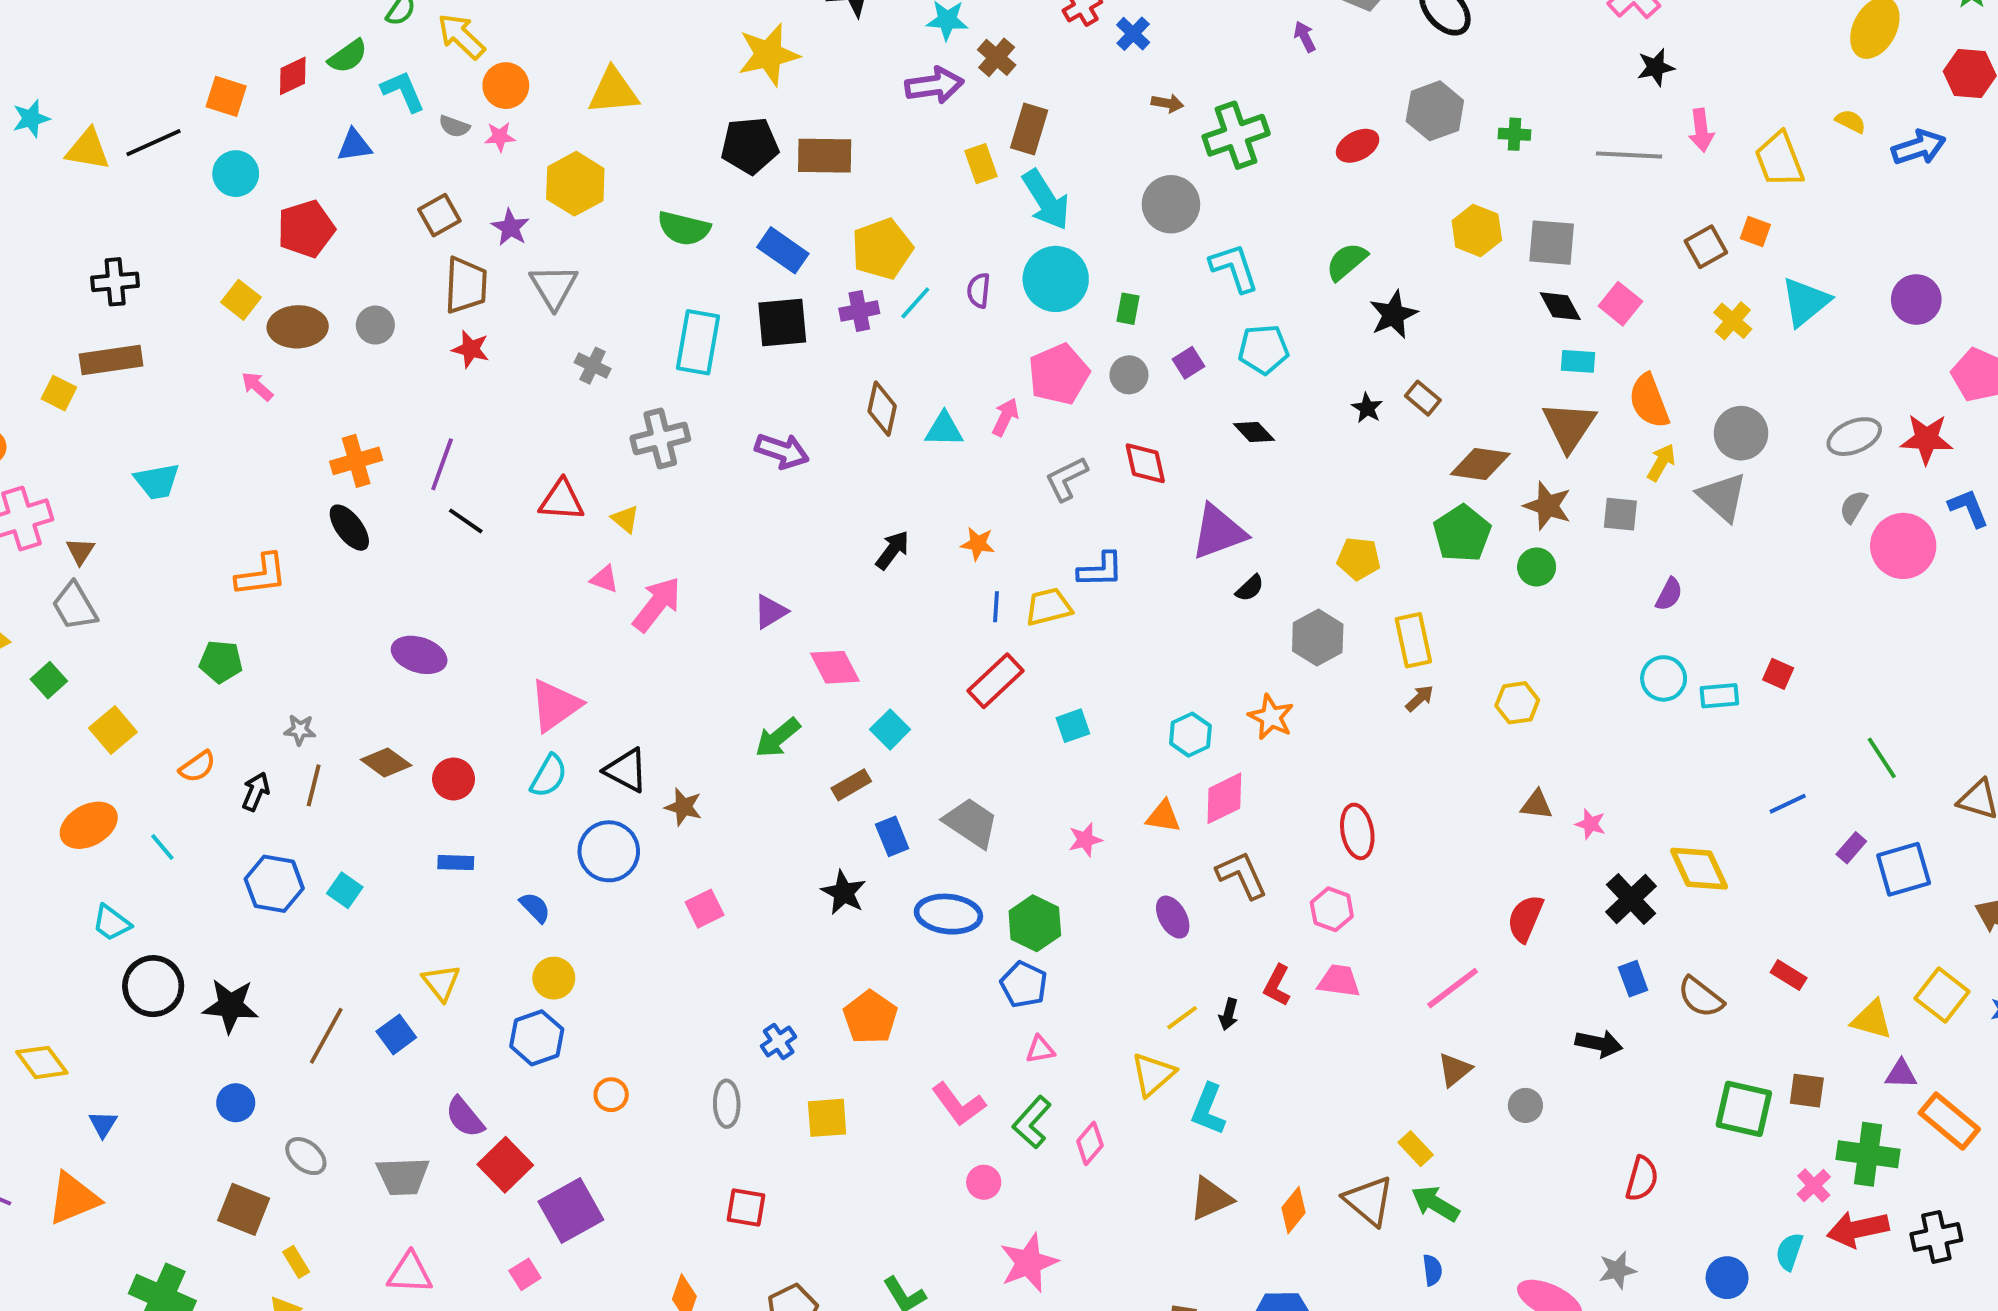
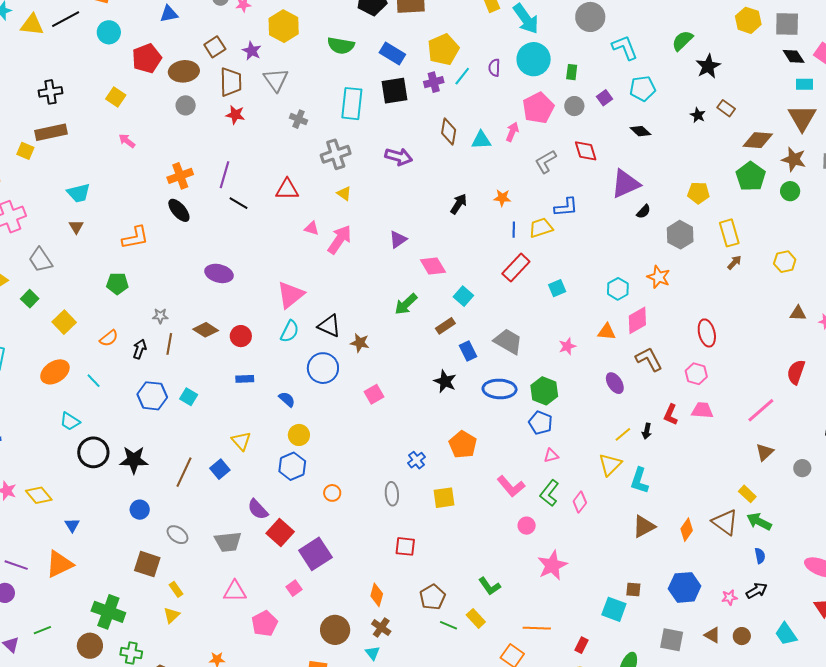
brown ellipse: (298, 327) -> (184, 71), moved
yellow triangle: (625, 519) -> (344, 193), moved
brown triangle: (80, 551) -> (76, 227), moved

